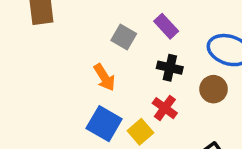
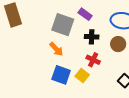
gray square: (124, 37) -> (63, 25), size x1.6

